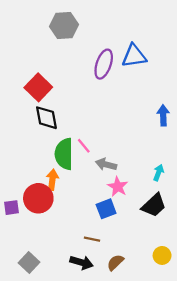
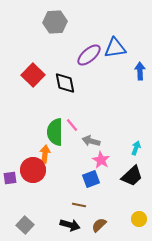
purple ellipse: (104, 64) -> (89, 55), turned 30
blue arrow: (163, 115) -> (140, 71), moved
black diamond: (46, 118) -> (65, 83), moved

